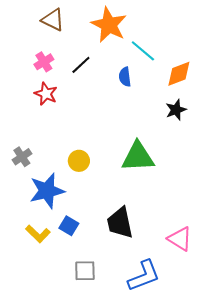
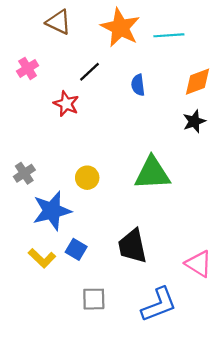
cyan line: (143, 51) -> (169, 35), moved, turned -44
pink cross: (44, 62) -> (28, 68), moved
red star: (46, 94) -> (66, 104), moved

